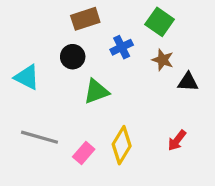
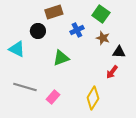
black circle: (73, 57) -> (38, 31), moved
red arrow: (177, 140) -> (112, 72), moved
yellow diamond: (122, 145) -> (93, 98), moved

